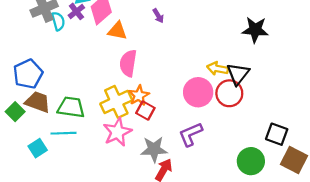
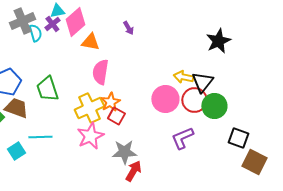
black star: (255, 30) -> (218, 41), turned -30
green trapezoid: (71, 107) -> (47, 89), moved, turned -116
purple L-shape: (191, 134) -> (182, 138), moved
green circle: (251, 161) -> (214, 106), moved

